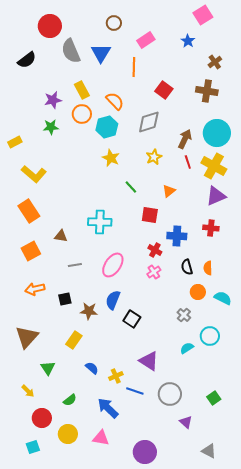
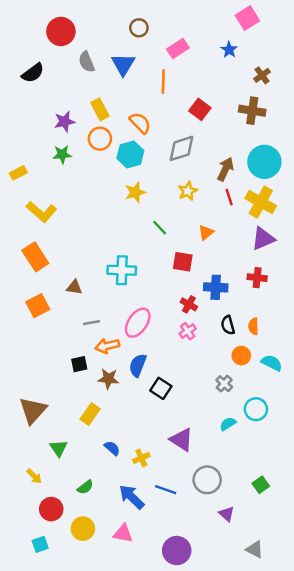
gray semicircle: (71, 51) -> (87, 62), size x0.7
yellow star: (111, 158) -> (135, 192), turned 30
orange arrow: (35, 289) -> (107, 346), moved
blue line: (135, 391) -> (166, 490), moved

